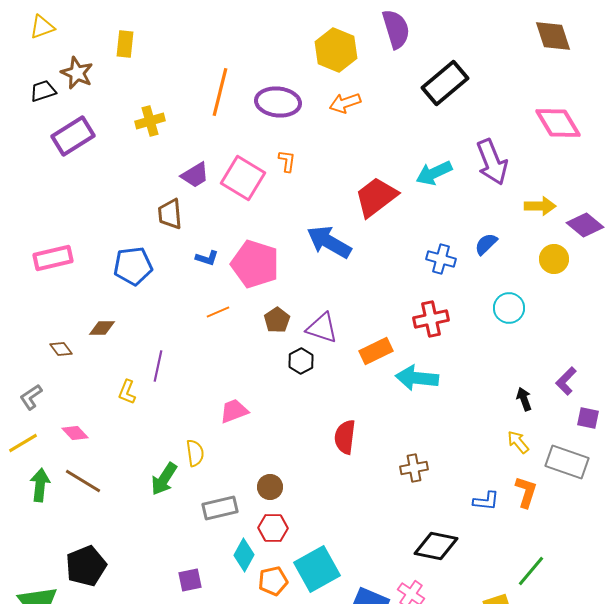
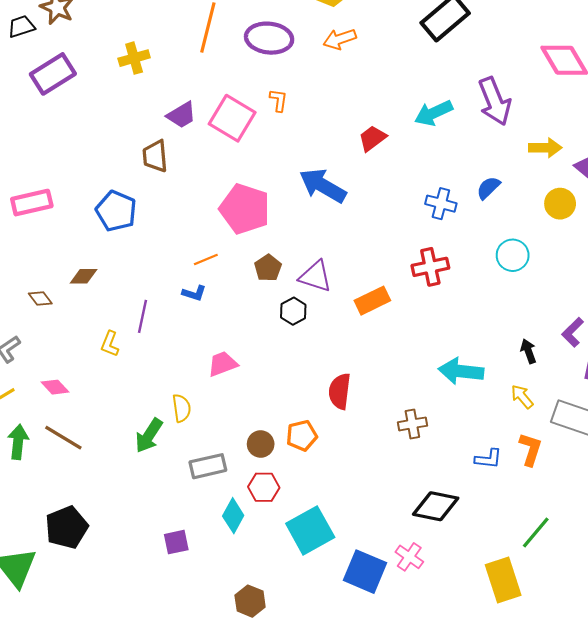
red trapezoid: (376, 197) -> (372, 138), size x0.6
blue L-shape: (207, 258) -> (194, 293), moved
blue pentagon: (133, 266) -> (116, 211), turned 30
cyan arrow: (417, 378) -> (461, 371), moved
orange pentagon: (273, 581) -> (302, 436), moved

